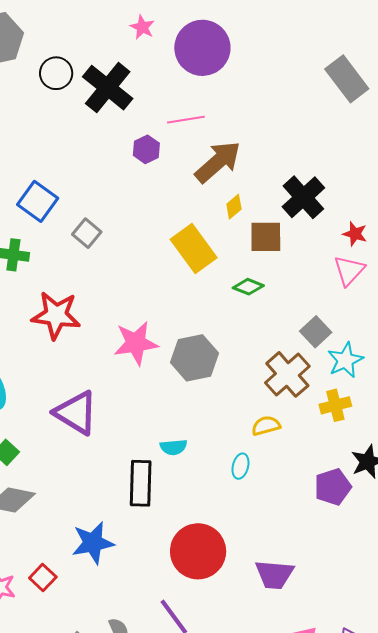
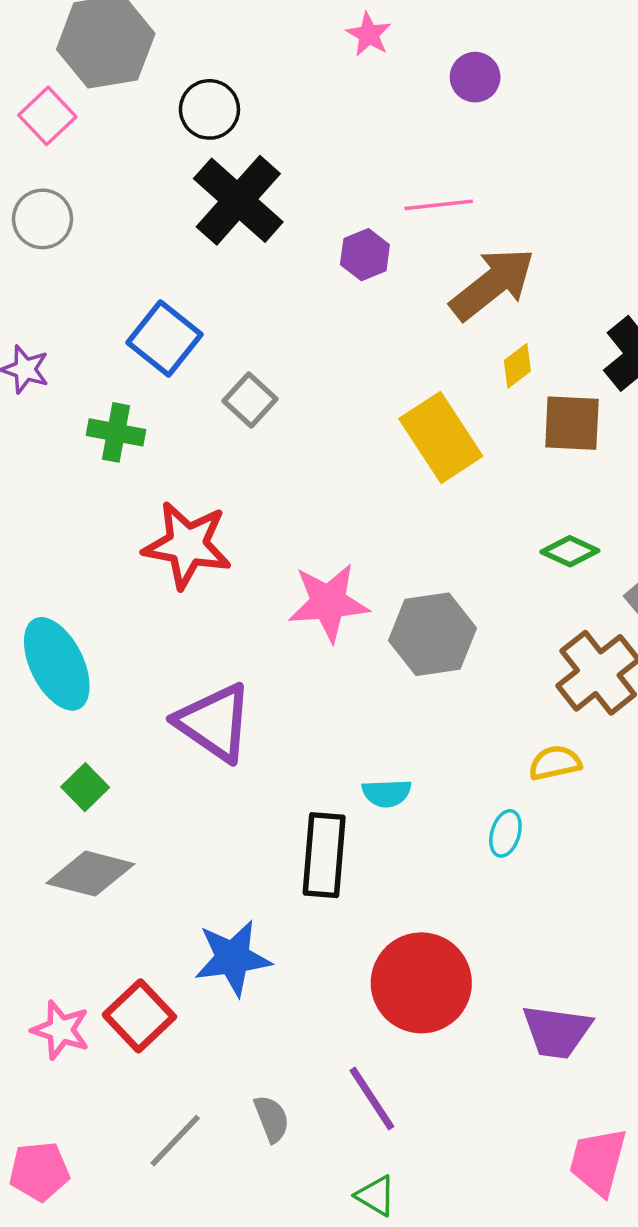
purple circle: (202, 48) -> (475, 77), size x0.5
black cross: (108, 88) -> (238, 200), moved
green diamond: (248, 287) -> (570, 551), moved
red square: (43, 577) -> (139, 1016), size x1.4

